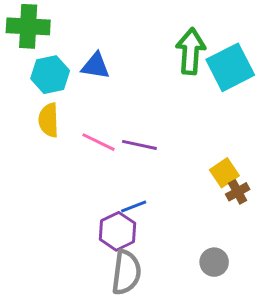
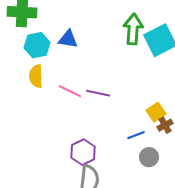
blue line: (134, 206) -> (136, 135), moved
gray circle: (214, 262) -> (149, 157), moved

